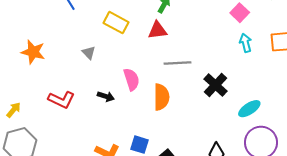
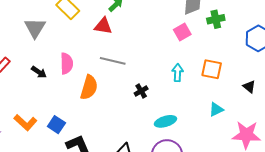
cyan arrow: (246, 43) -> (178, 73), moved
gray triangle: (89, 53) -> (35, 28), size x1.6
black cross: (215, 85) -> (141, 91), size x0.6

